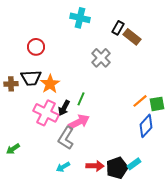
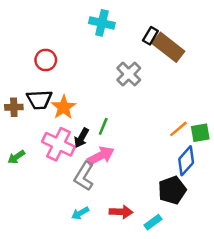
brown rectangle: (132, 37) -> (168, 47), size x1.4
green arrow: (13, 149) -> (16, 157), moved
cyan rectangle: (134, 164) -> (153, 222), moved
black pentagon: (117, 168) -> (172, 190), moved

